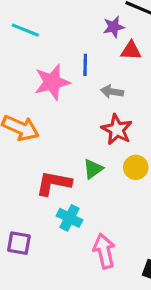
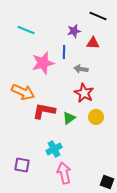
purple star: (114, 27) -> (74, 31), moved
red L-shape: (54, 183) -> (44, 111), moved
cyan cross: (69, 218) -> (54, 149), turned 35
pink arrow: (104, 251) -> (64, 173), moved

